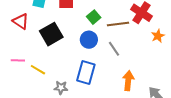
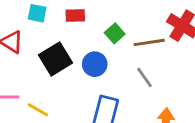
blue circle: (89, 40) -> (95, 64), moved

